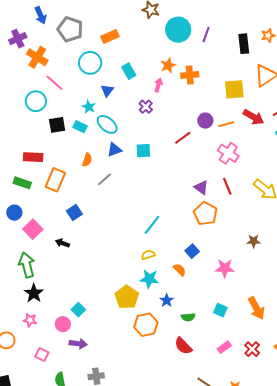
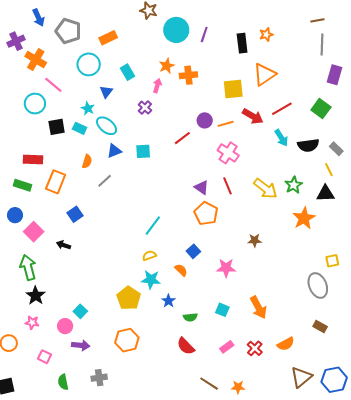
orange hexagon: (146, 325) -> (127, 340), moved

